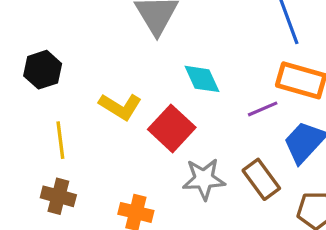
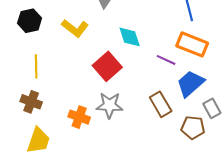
yellow L-shape: (120, 106) -> (75, 28), moved
purple line: (263, 109) -> (166, 60), turned 42
gray star: (204, 179) -> (110, 105), moved

